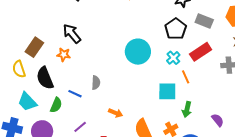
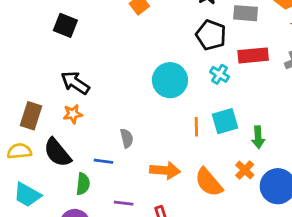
red rectangle: (201, 52) -> (253, 55), turned 45
yellow semicircle: (19, 69) -> (19, 151), turned 120
orange line: (186, 77) -> (196, 127), moved, turned 40
cyan trapezoid: (27, 102) -> (27, 195), moved
orange arrow: (116, 113) -> (165, 170), size x1.5
purple line: (80, 127) -> (124, 203), turned 64

